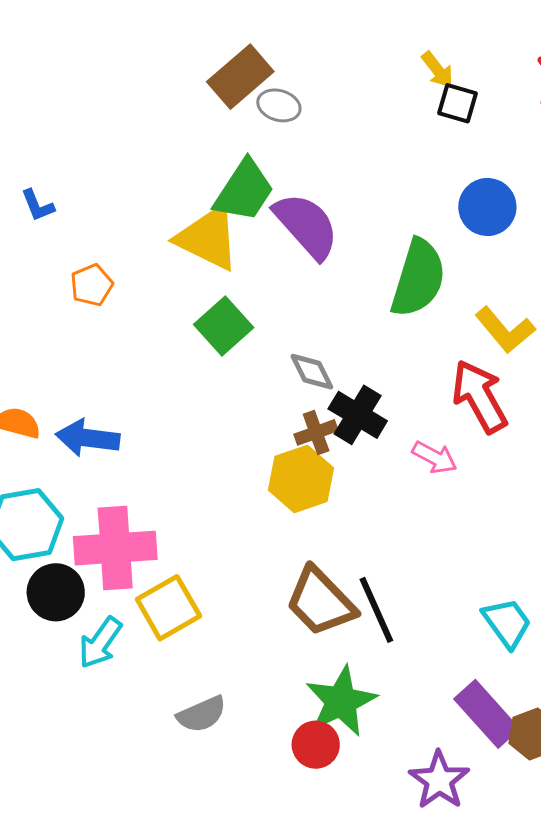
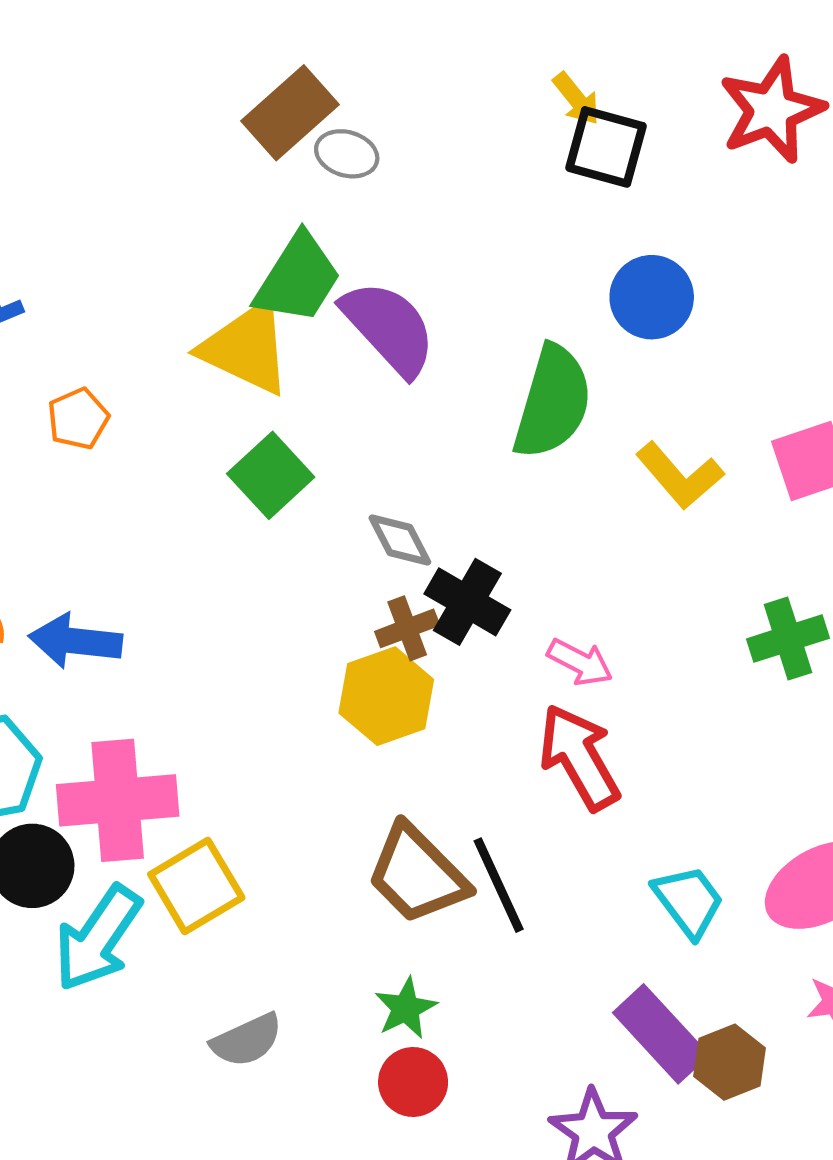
black square: (457, 103) -> (606, 147), size x1.4
red arrow: (480, 396) -> (579, 757), moved
cyan arrow: (100, 643) -> (98, 938), size x1.4
green star: (341, 701) -> (406, 1008), moved, size x0.6

